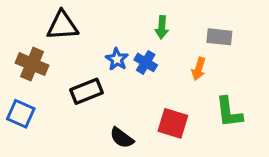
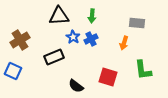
black triangle: (62, 26) -> (59, 16), moved
green arrow: (162, 27) -> (92, 16), moved
blue cross: (146, 62) -> (91, 39), turned 32
brown cross: (32, 64) -> (20, 40), turned 36

